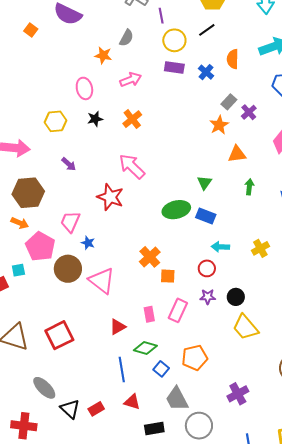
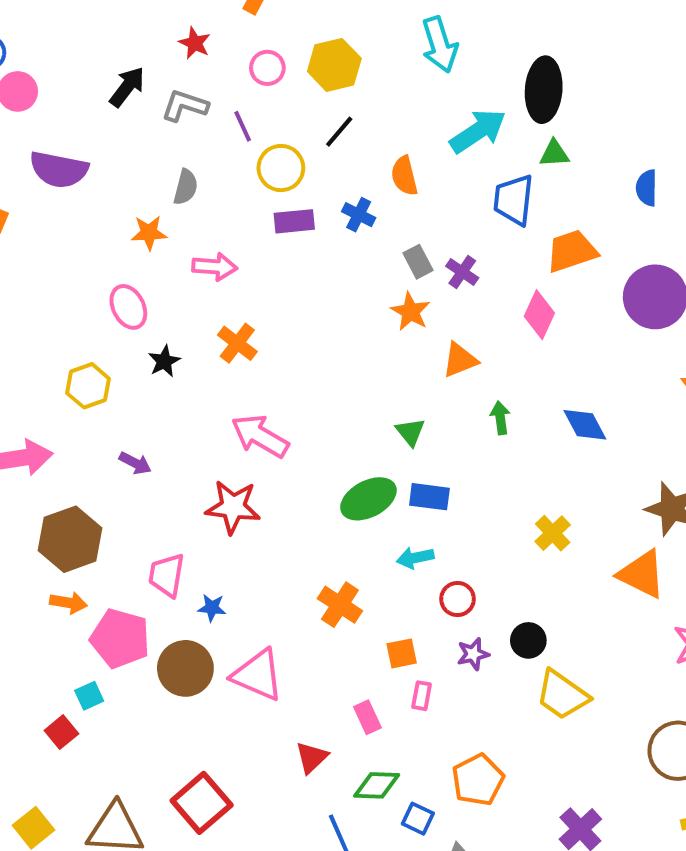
pink arrow: (131, 80) -> (215, 267), turned 40
gray rectangle: (229, 102) -> (418, 262), turned -56
cyan arrow: (220, 247) -> (415, 558), moved
orange square: (168, 276) -> (402, 653), moved
pink rectangle: (178, 310) -> (422, 696), size x0.6

